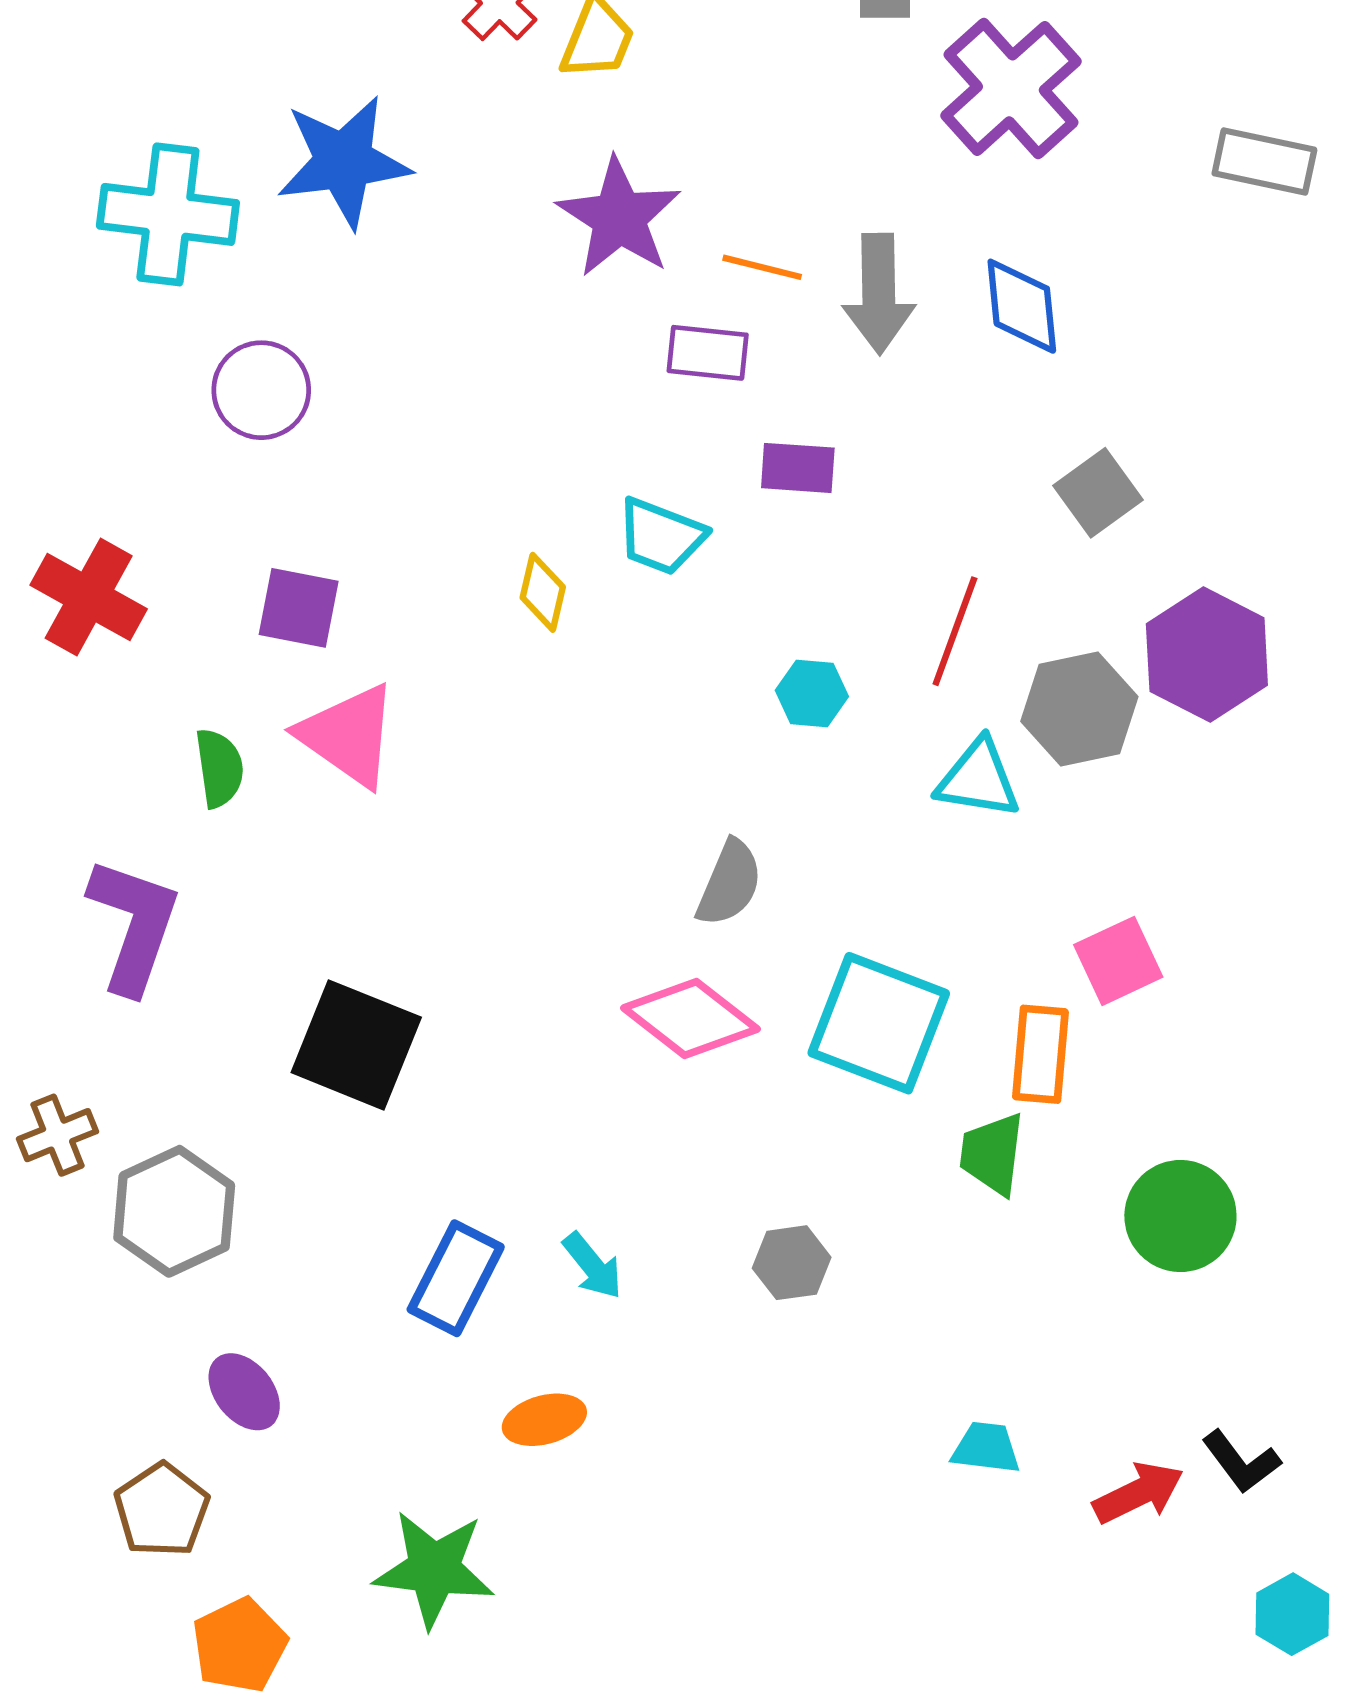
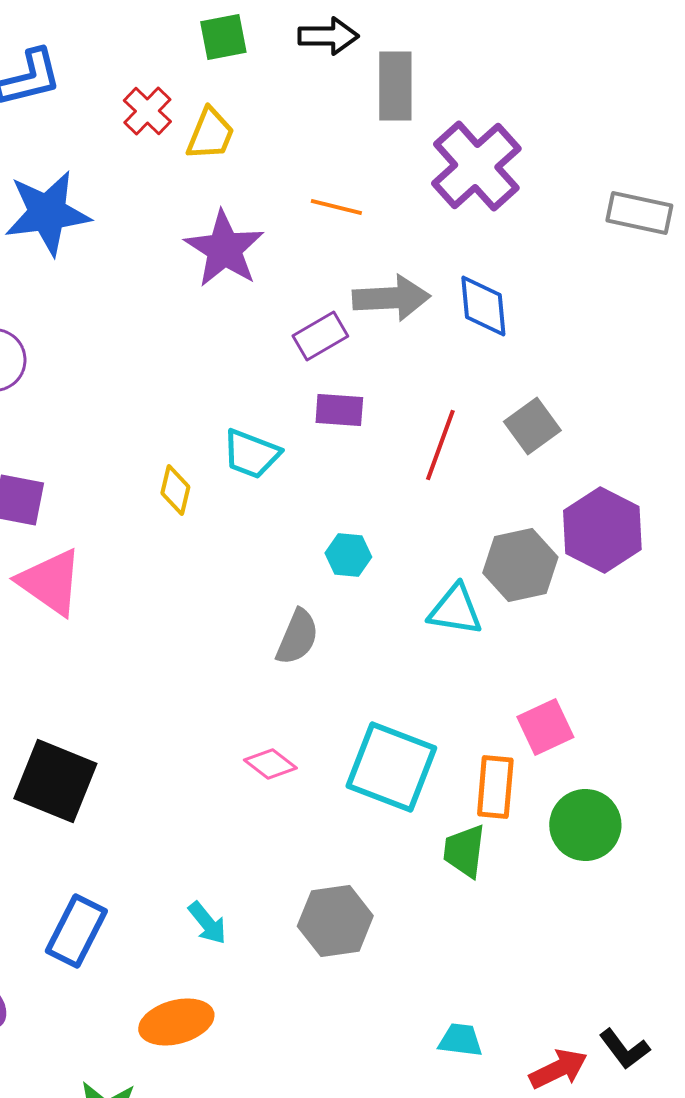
orange line: (762, 267) -> (336, 207), moved
gray arrow: (879, 294) -> (391, 298), turned -92
purple rectangle: (708, 353) -> (320, 336), moved, turned -36
red line: (955, 631) -> (440, 445), moved
gray semicircle: (729, 883) -> (297, 637), moved
pink diamond: (691, 1018) -> (270, 764), size x0.6
green circle: (1180, 1216) -> (585, 825), moved
gray hexagon: (792, 1263) -> (335, 921), size x1.5
blue rectangle: (456, 1278) -> (76, 931), moved
orange ellipse: (544, 1420) -> (176, 1022), size x1.4

